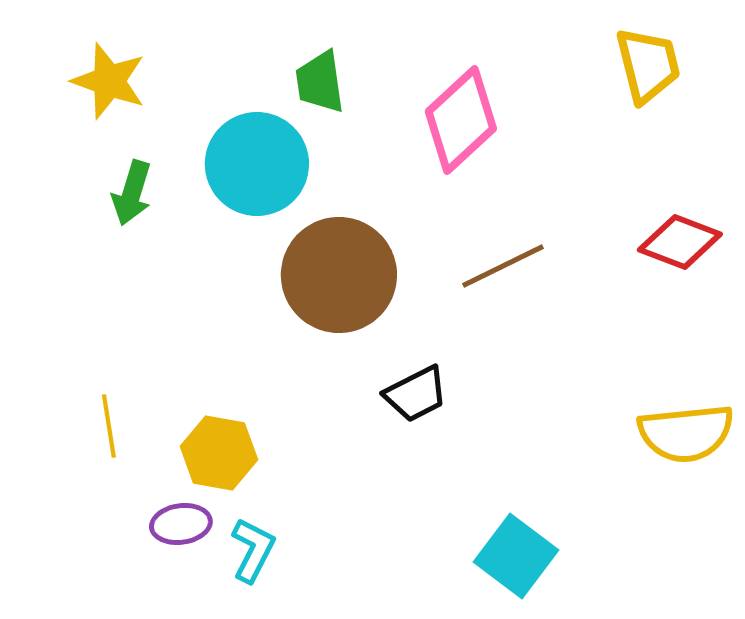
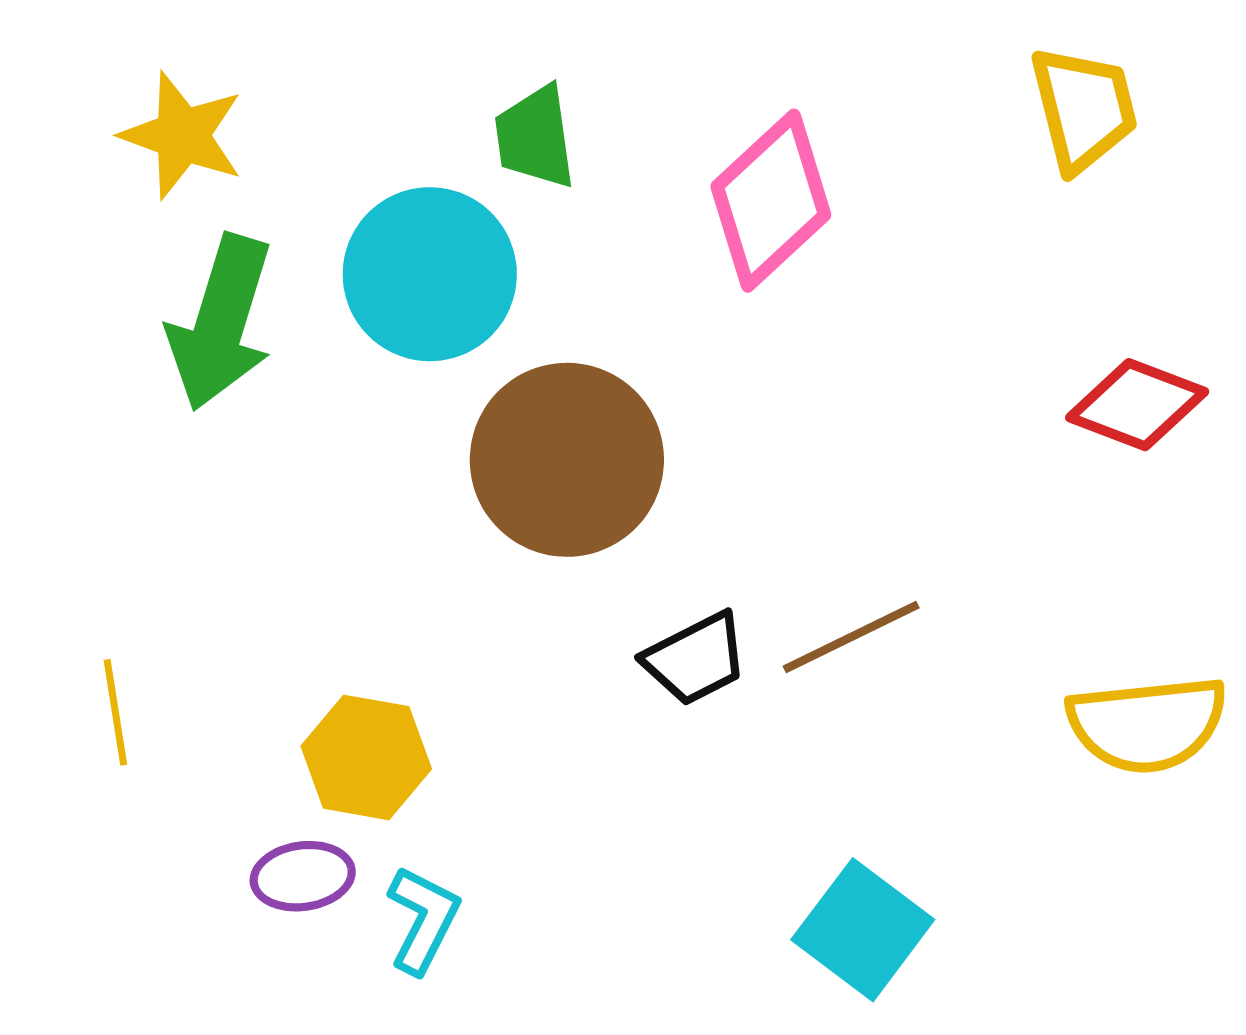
green arrow: (132, 193) -> (221, 323), size x1.6
brown line: (503, 266) -> (851, 637), moved
yellow line: (109, 426) -> (115, 712), moved

